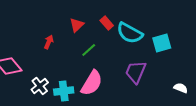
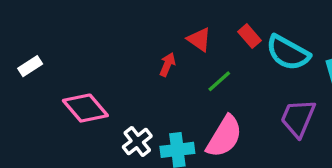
red triangle: (77, 25) -> (199, 39), turned -42
red arrow: (49, 42) -> (167, 65), moved

